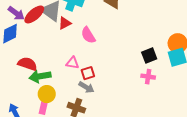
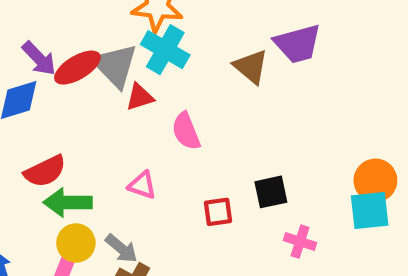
black square: (149, 55) -> (271, 192), moved
red semicircle: (27, 64) -> (45, 171), turned 126
red square: (88, 73) -> (218, 212), moved
gray arrow: (86, 87) -> (121, 248), moved

